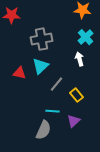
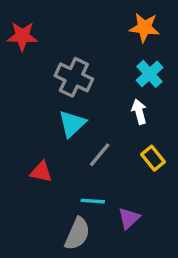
gray cross: (42, 39) -> (74, 77), turned 35
red triangle: (20, 73) -> (41, 172), moved
yellow rectangle: (76, 95) -> (153, 158), moved

